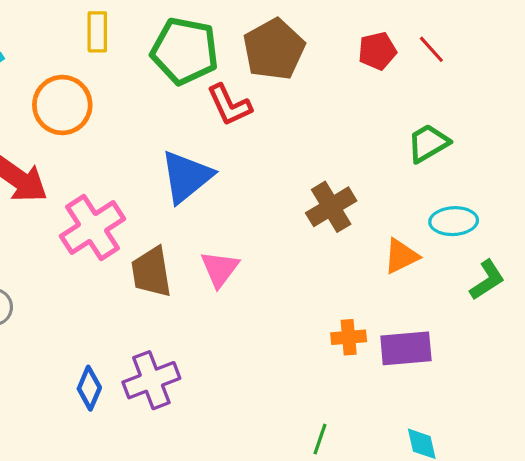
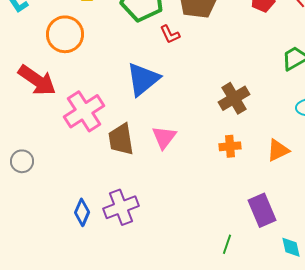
red L-shape: (229, 105) -> (170, 34), size x0.7
orange triangle: (401, 256) -> (278, 150), moved
orange cross: (349, 337) -> (230, 146), moved
purple rectangle: (406, 348) -> (262, 210), moved, turned 72

